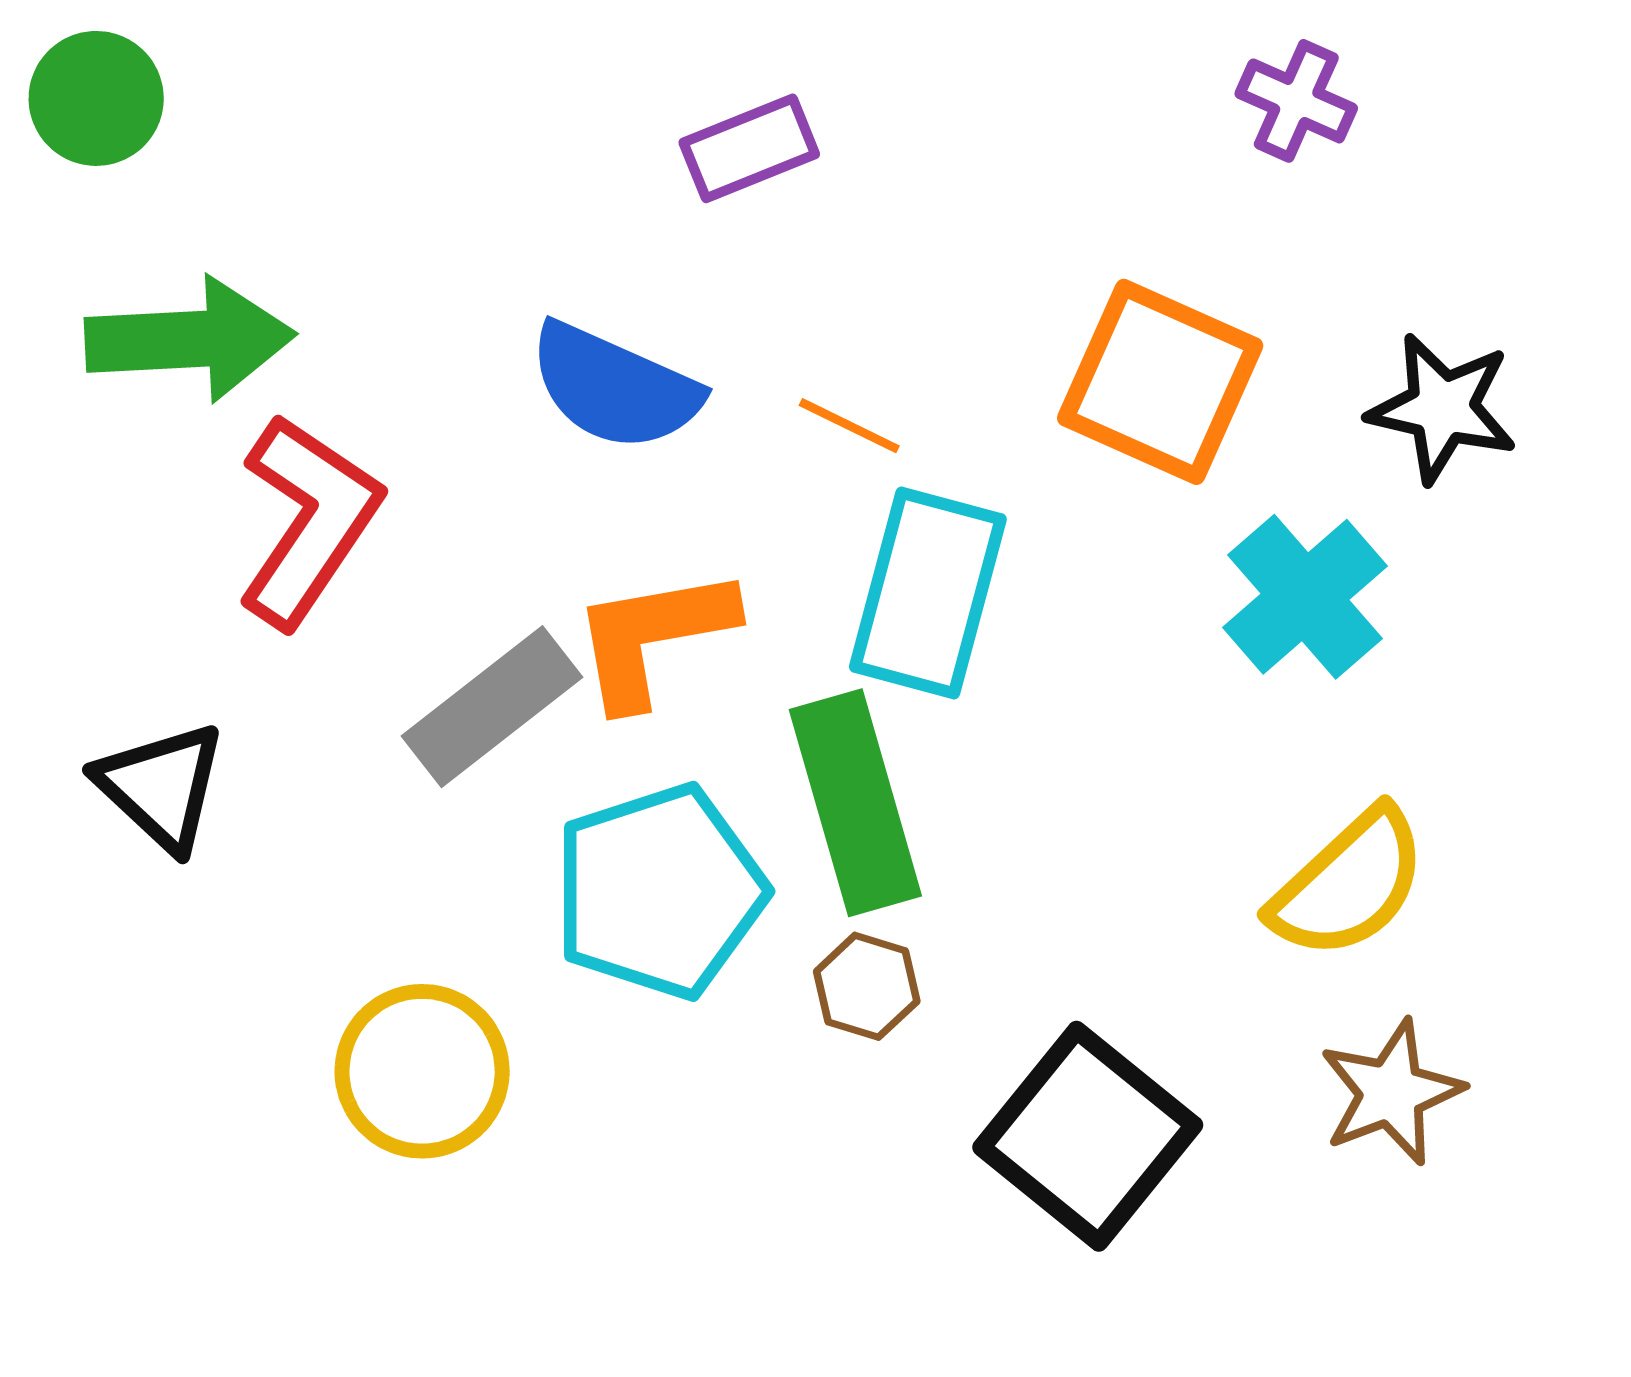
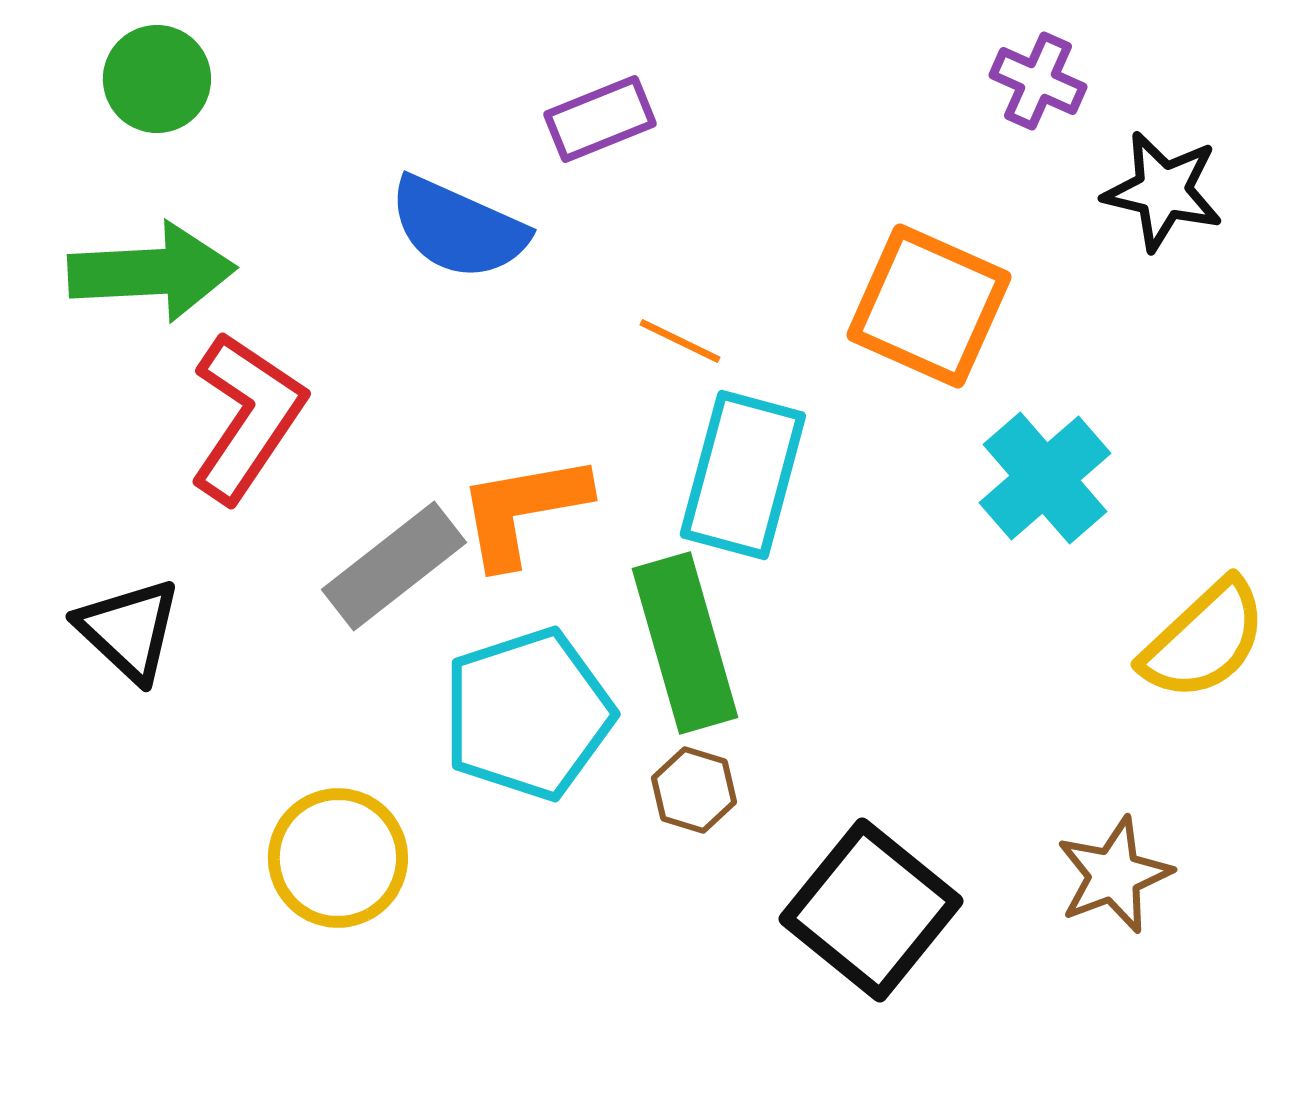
green circle: (96, 98) -> (157, 79), moved
blue semicircle: (614, 387) -> (458, 228), moved
black star: (1442, 408) -> (1163, 191), moved
yellow semicircle: (1349, 884) -> (1204, 640), moved

